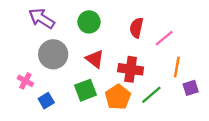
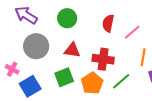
red triangle: (95, 59) -> (72, 50), turned -30
blue square: (46, 101) -> (30, 86), size x1.5

